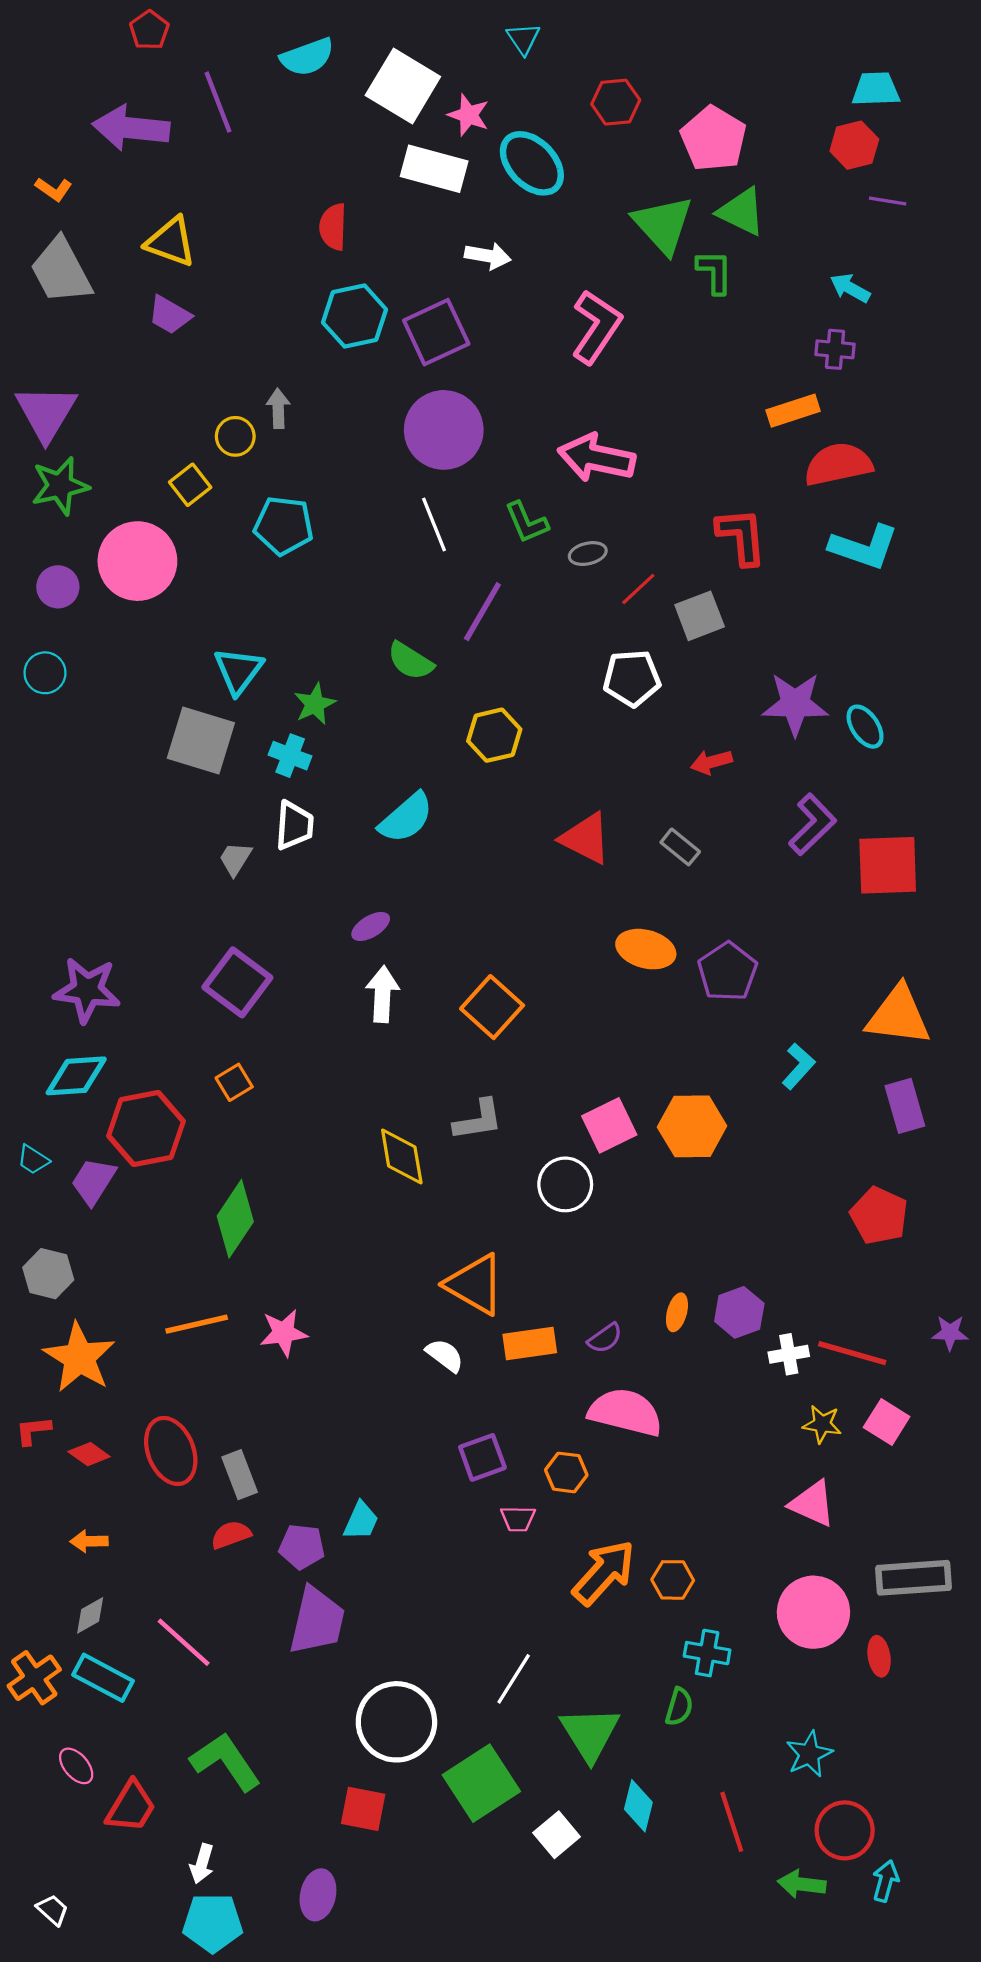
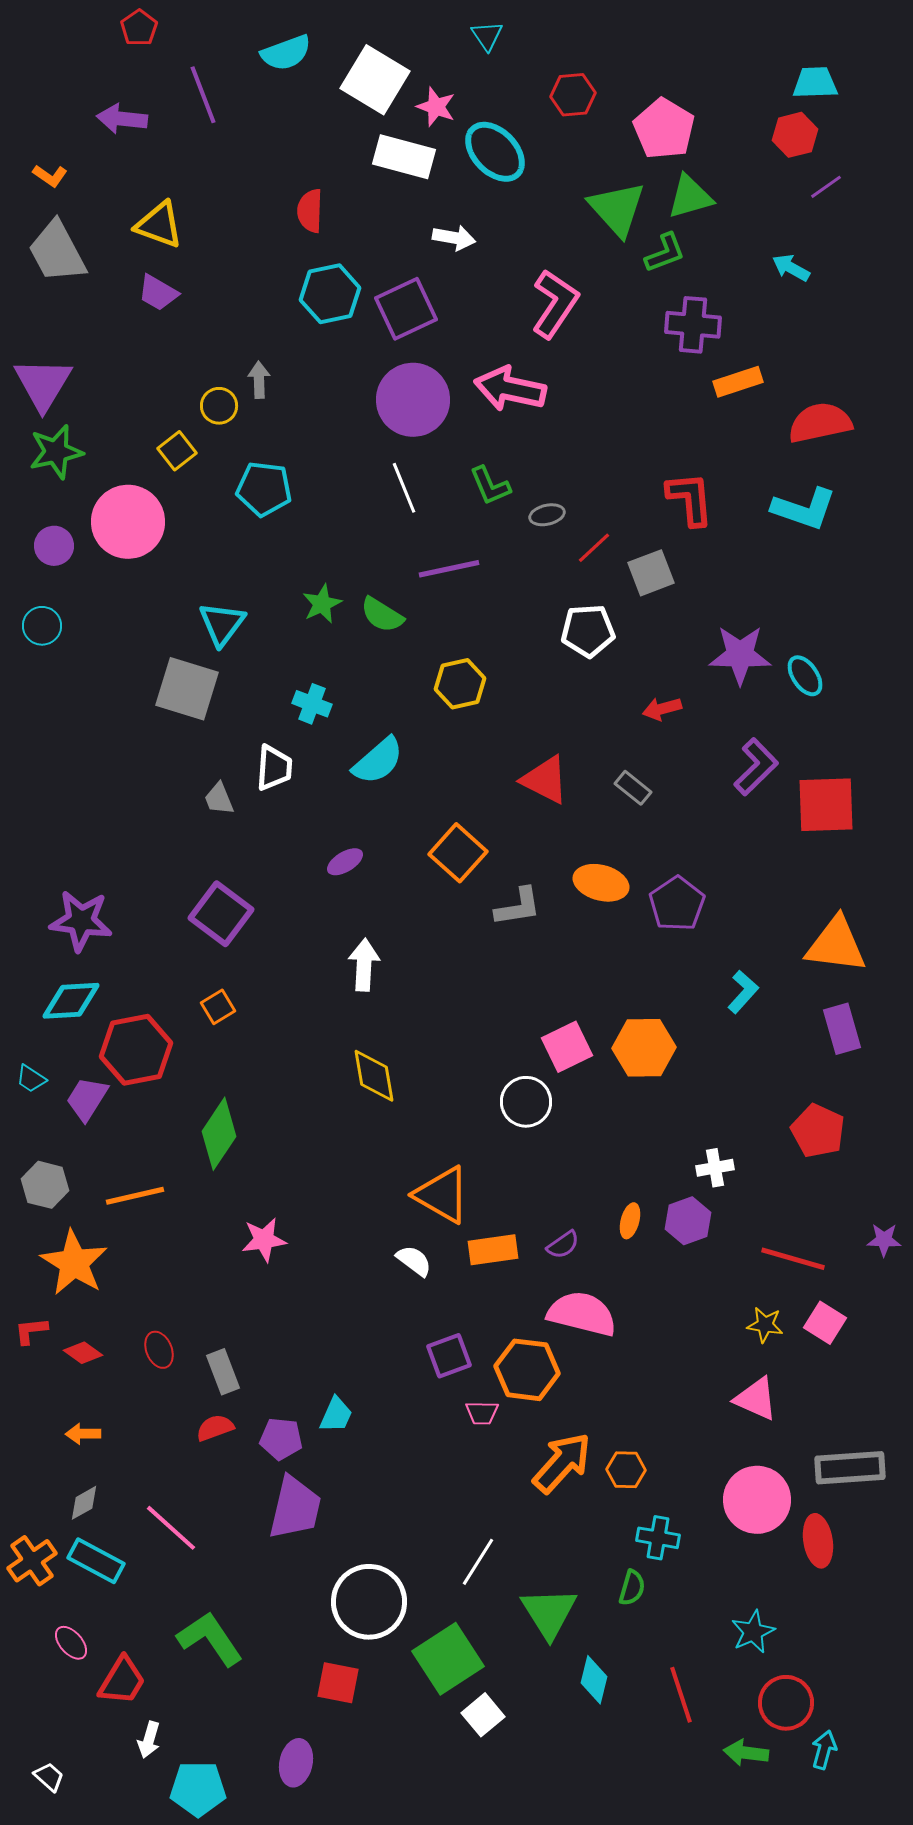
purple arrow: (131, 128) -> (122, 119), size x0.7
purple line: (888, 201) -> (826, 187), turned -44
green triangle: (741, 212) -> (690, 197), turned -42
green L-shape: (715, 272) -> (665, 253), turned 69
purple cross: (835, 349) -> (693, 325), moved, size x1.5
pink arrow: (596, 458) -> (510, 389), moved
red semicircle: (838, 464) -> (820, 423), moved
purple line: (482, 612) -> (449, 569), turned 48
green star: (315, 704) -> (322, 604), moved
cyan cross: (290, 756) -> (312, 704), moved
gray trapezoid: (235, 859) -> (219, 799), turned -54
white arrow: (382, 994) -> (364, 965), moved
orange square: (492, 1007) -> (458, 853), moved
gray L-shape: (478, 1120) -> (518, 907), moved
orange line: (197, 1324) -> (135, 1196), moved
white cross: (789, 1354) -> (715, 1168), moved
red ellipse: (171, 1451) -> (159, 1350), size x0.6
orange hexagon: (566, 1472) -> (527, 1370), size x1.6
red ellipse: (879, 1656) -> (818, 1541), size x1.4
white square: (557, 1835) -> (483, 1715), moved
white arrow: (202, 1864) -> (149, 1740), moved

